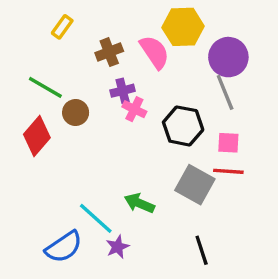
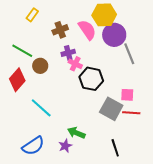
purple circle: (228, 57) -> (114, 35), moved
black hexagon: (183, 126) -> (91, 79), moved
pink square: (228, 143) -> (127, 95), moved
red line: (228, 171) -> (131, 113), moved
green arrow: (139, 203) -> (76, 133), moved
cyan line: (96, 218) -> (41, 108), moved

